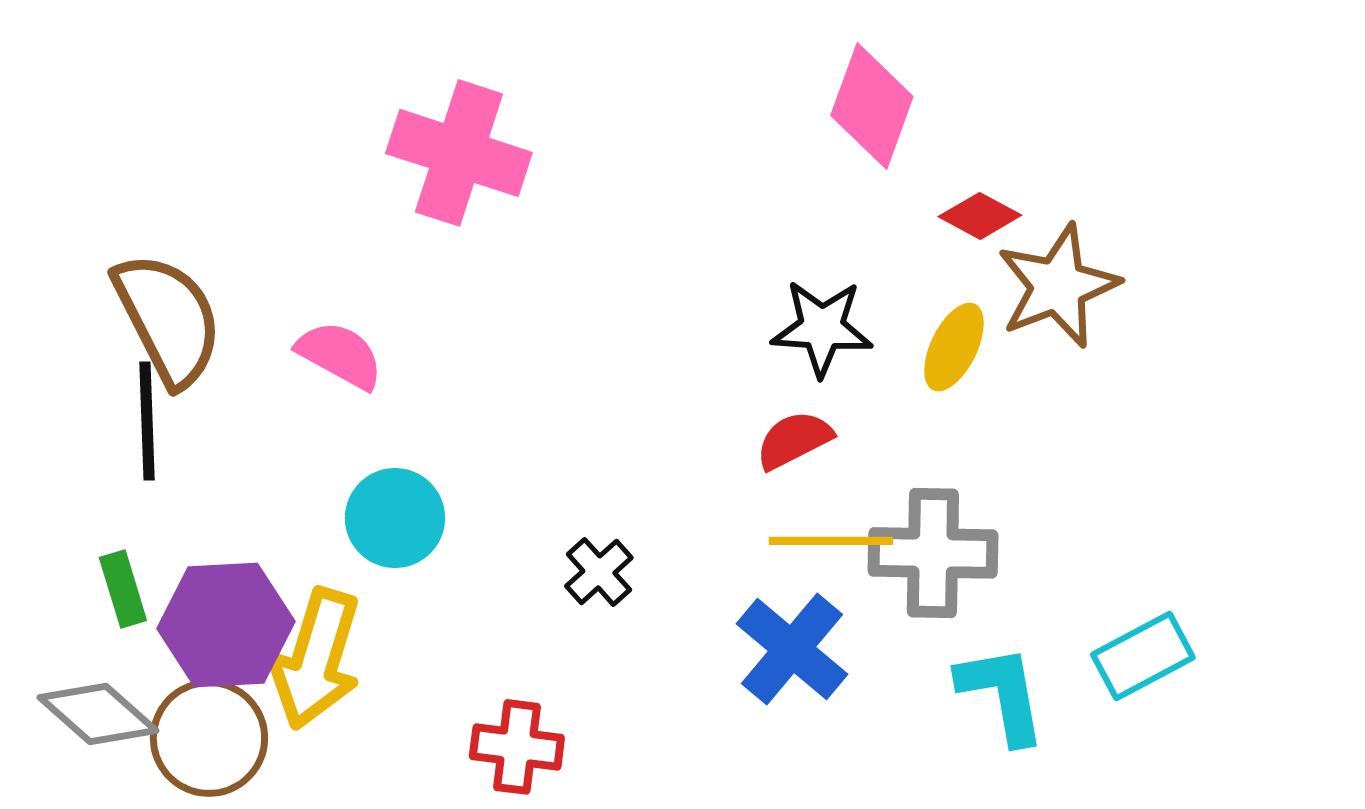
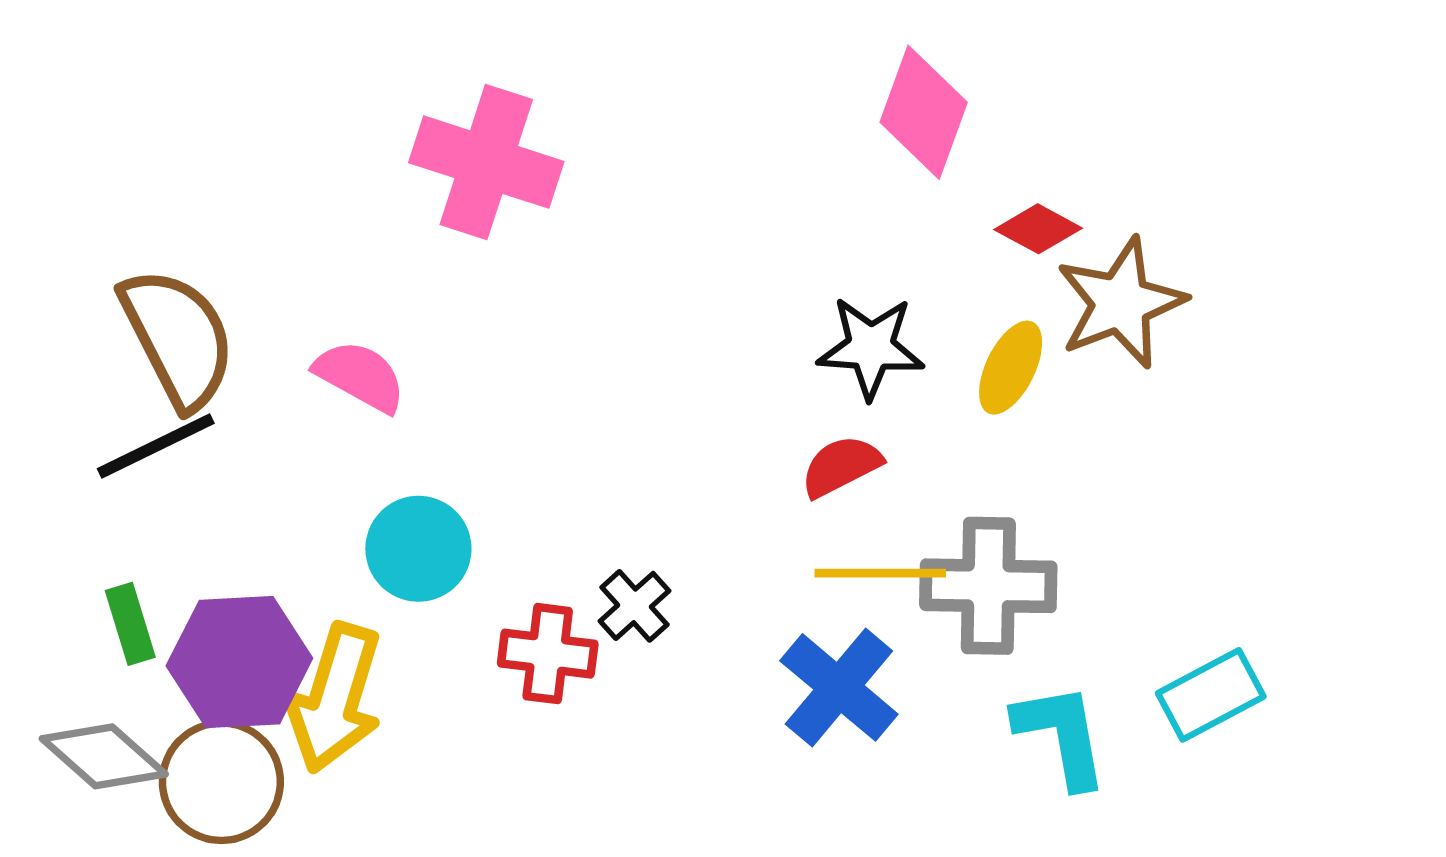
black line: (147, 421) -> (156, 446), turned 66
red cross: (517, 747) -> (548, 654), moved

